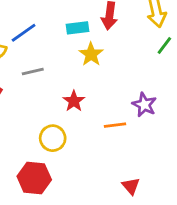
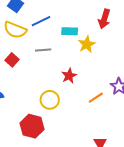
cyan rectangle: (77, 28) -> (70, 31), moved
orange line: (115, 125) -> (96, 98), turned -35

